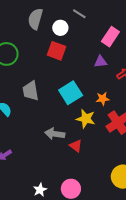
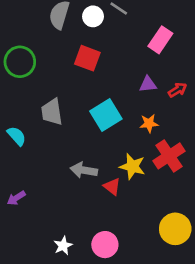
white circle: (60, 28) -> (93, 16), moved
purple triangle: (101, 62) -> (148, 84), moved
yellow star: (86, 119) -> (132, 166), moved

